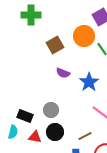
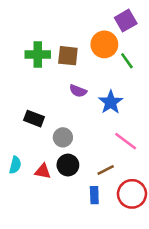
green cross: (31, 15) -> (38, 54), moved
brown square: (55, 45) -> (68, 56), turned 36
black rectangle: (25, 116) -> (34, 119), moved

